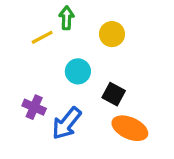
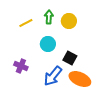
green arrow: (67, 18) -> (49, 17), moved
blue arrow: (67, 123) -> (53, 76), moved

